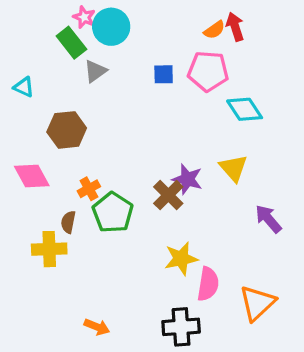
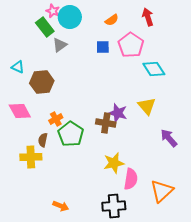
orange semicircle: (214, 30) -> (112, 20), moved
pink pentagon: (208, 71) -> (131, 45), turned 30
cyan triangle: (24, 87) -> (18, 67), moved
brown cross: (168, 195) -> (106, 123), turned -36

